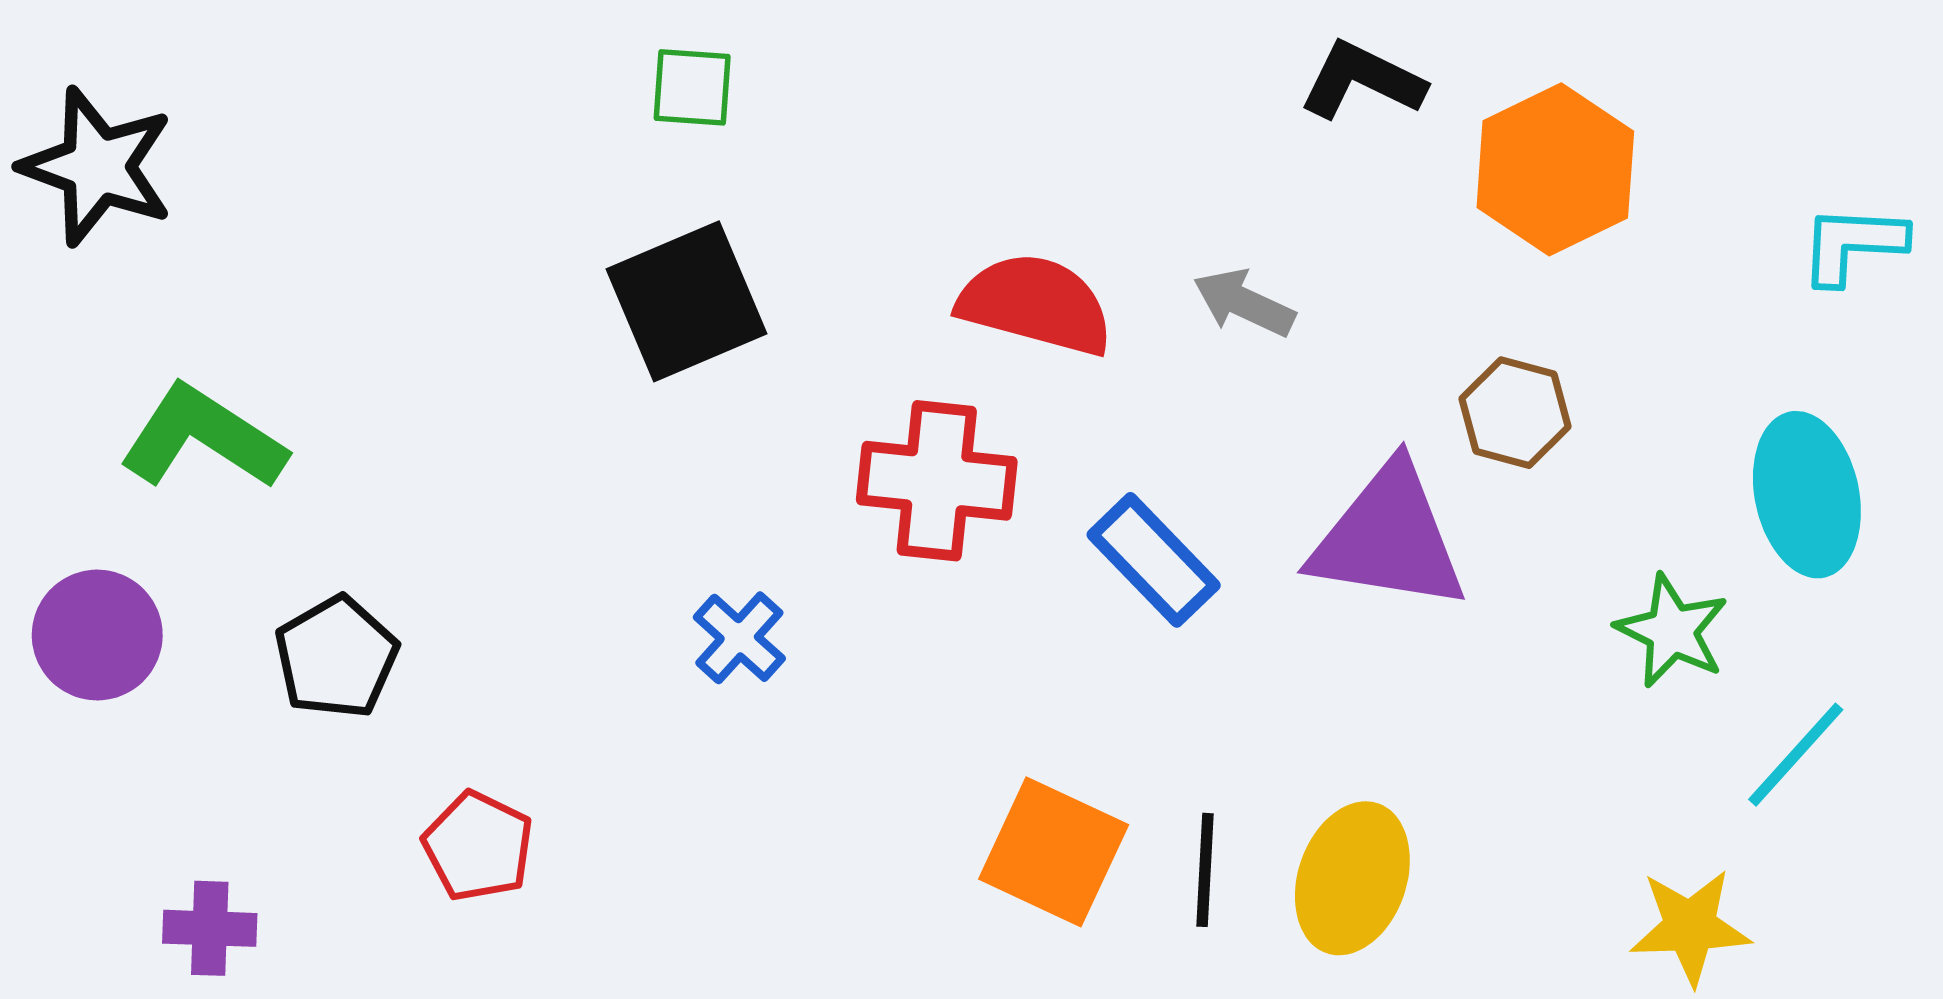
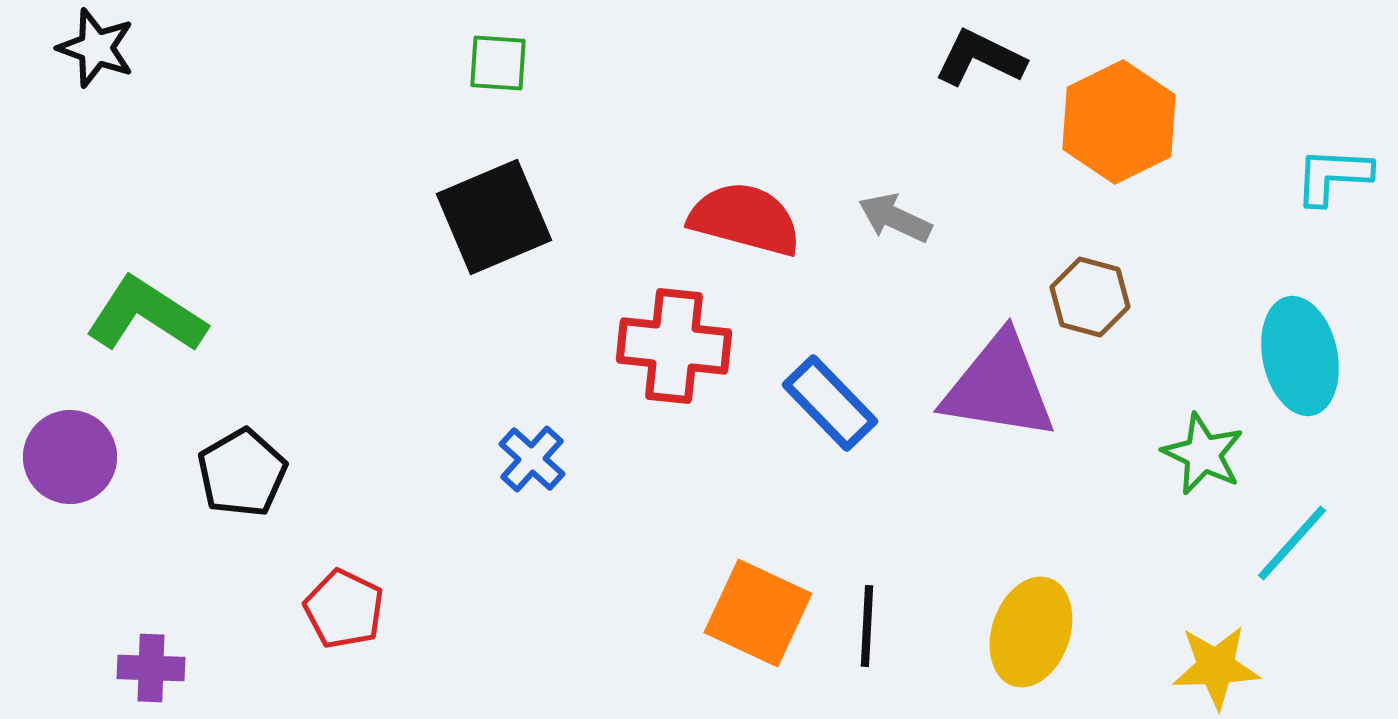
black star: (97, 167) -> (96, 48), moved, size x0.7
yellow ellipse: (1352, 878) -> (1031, 632), moved

